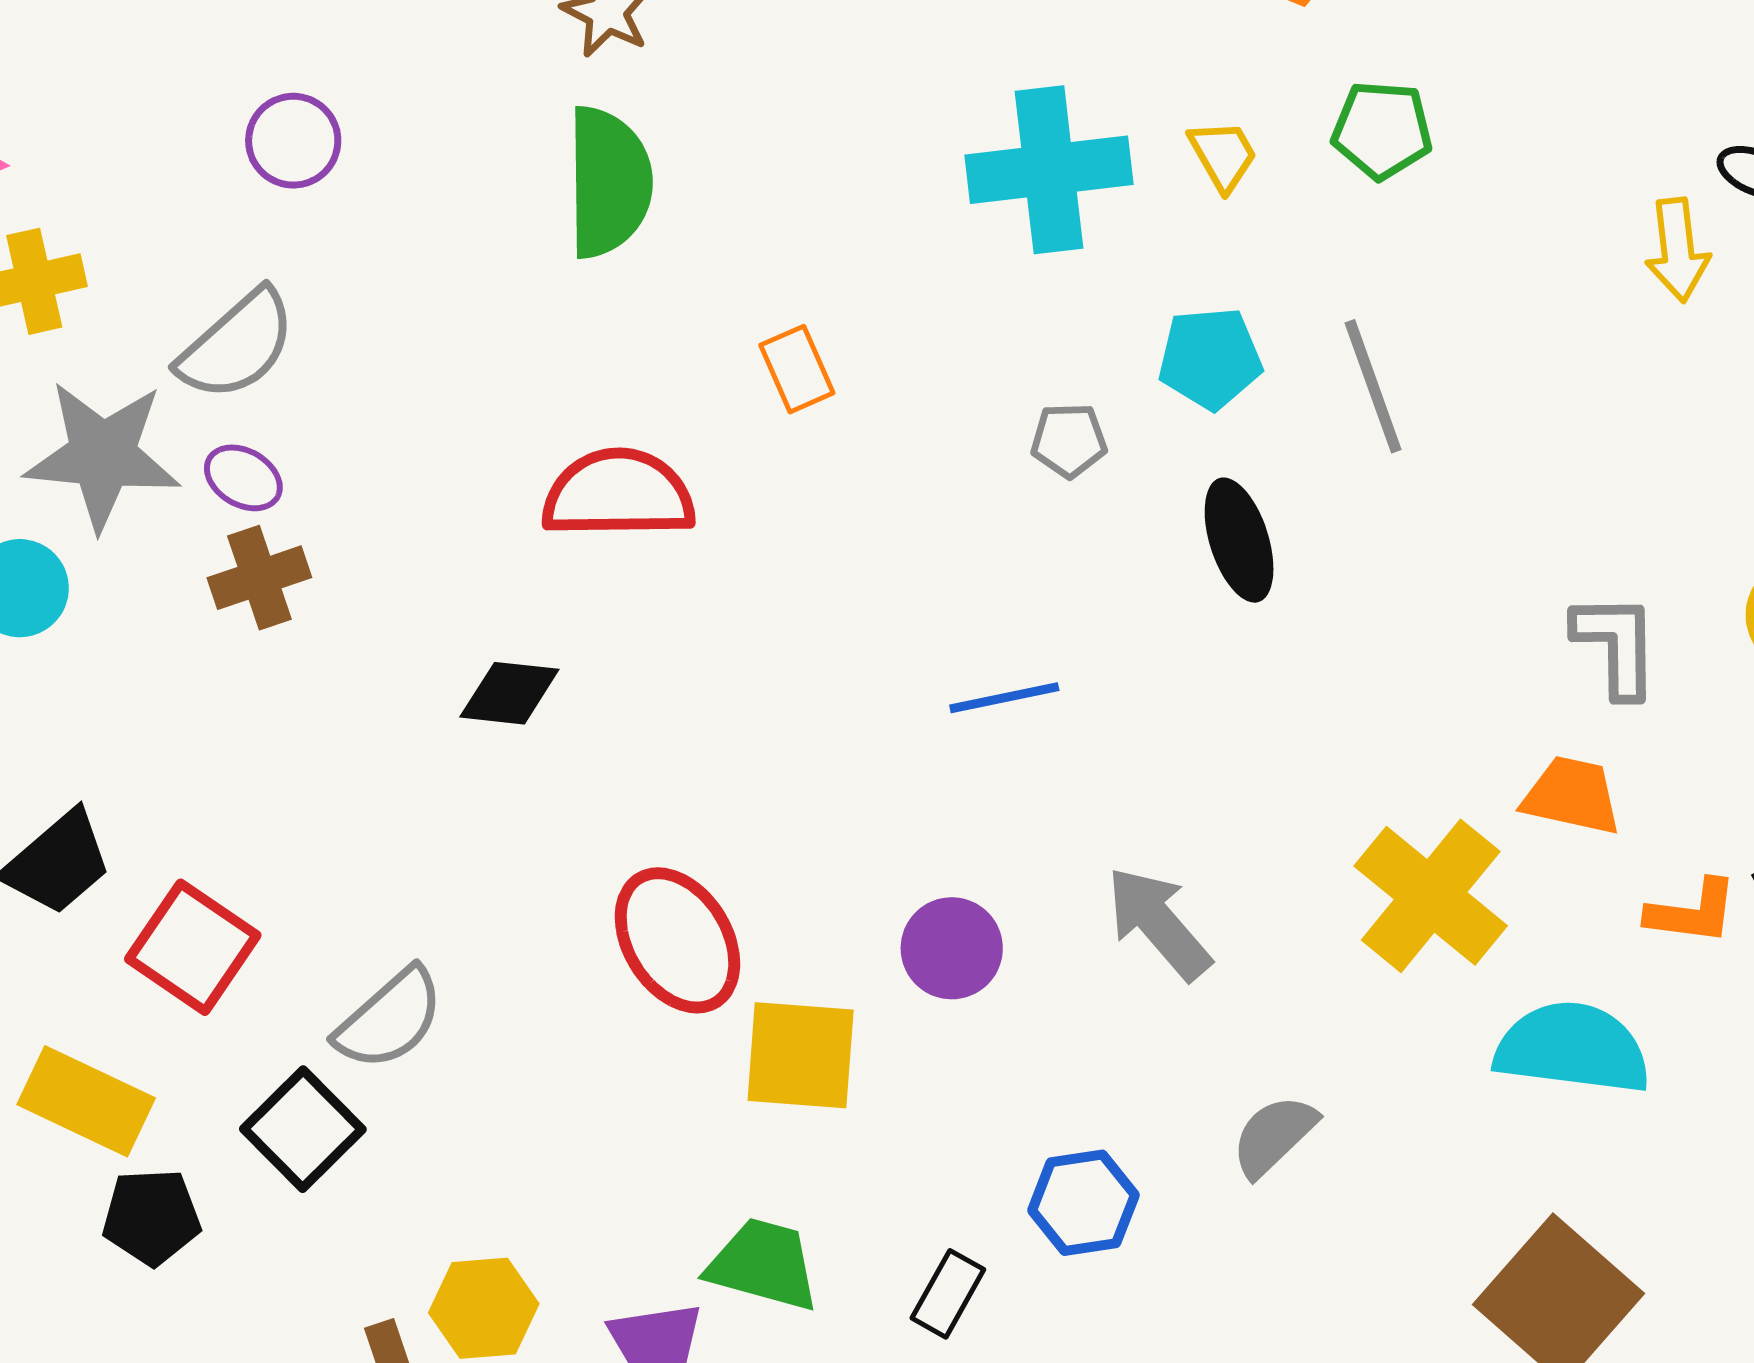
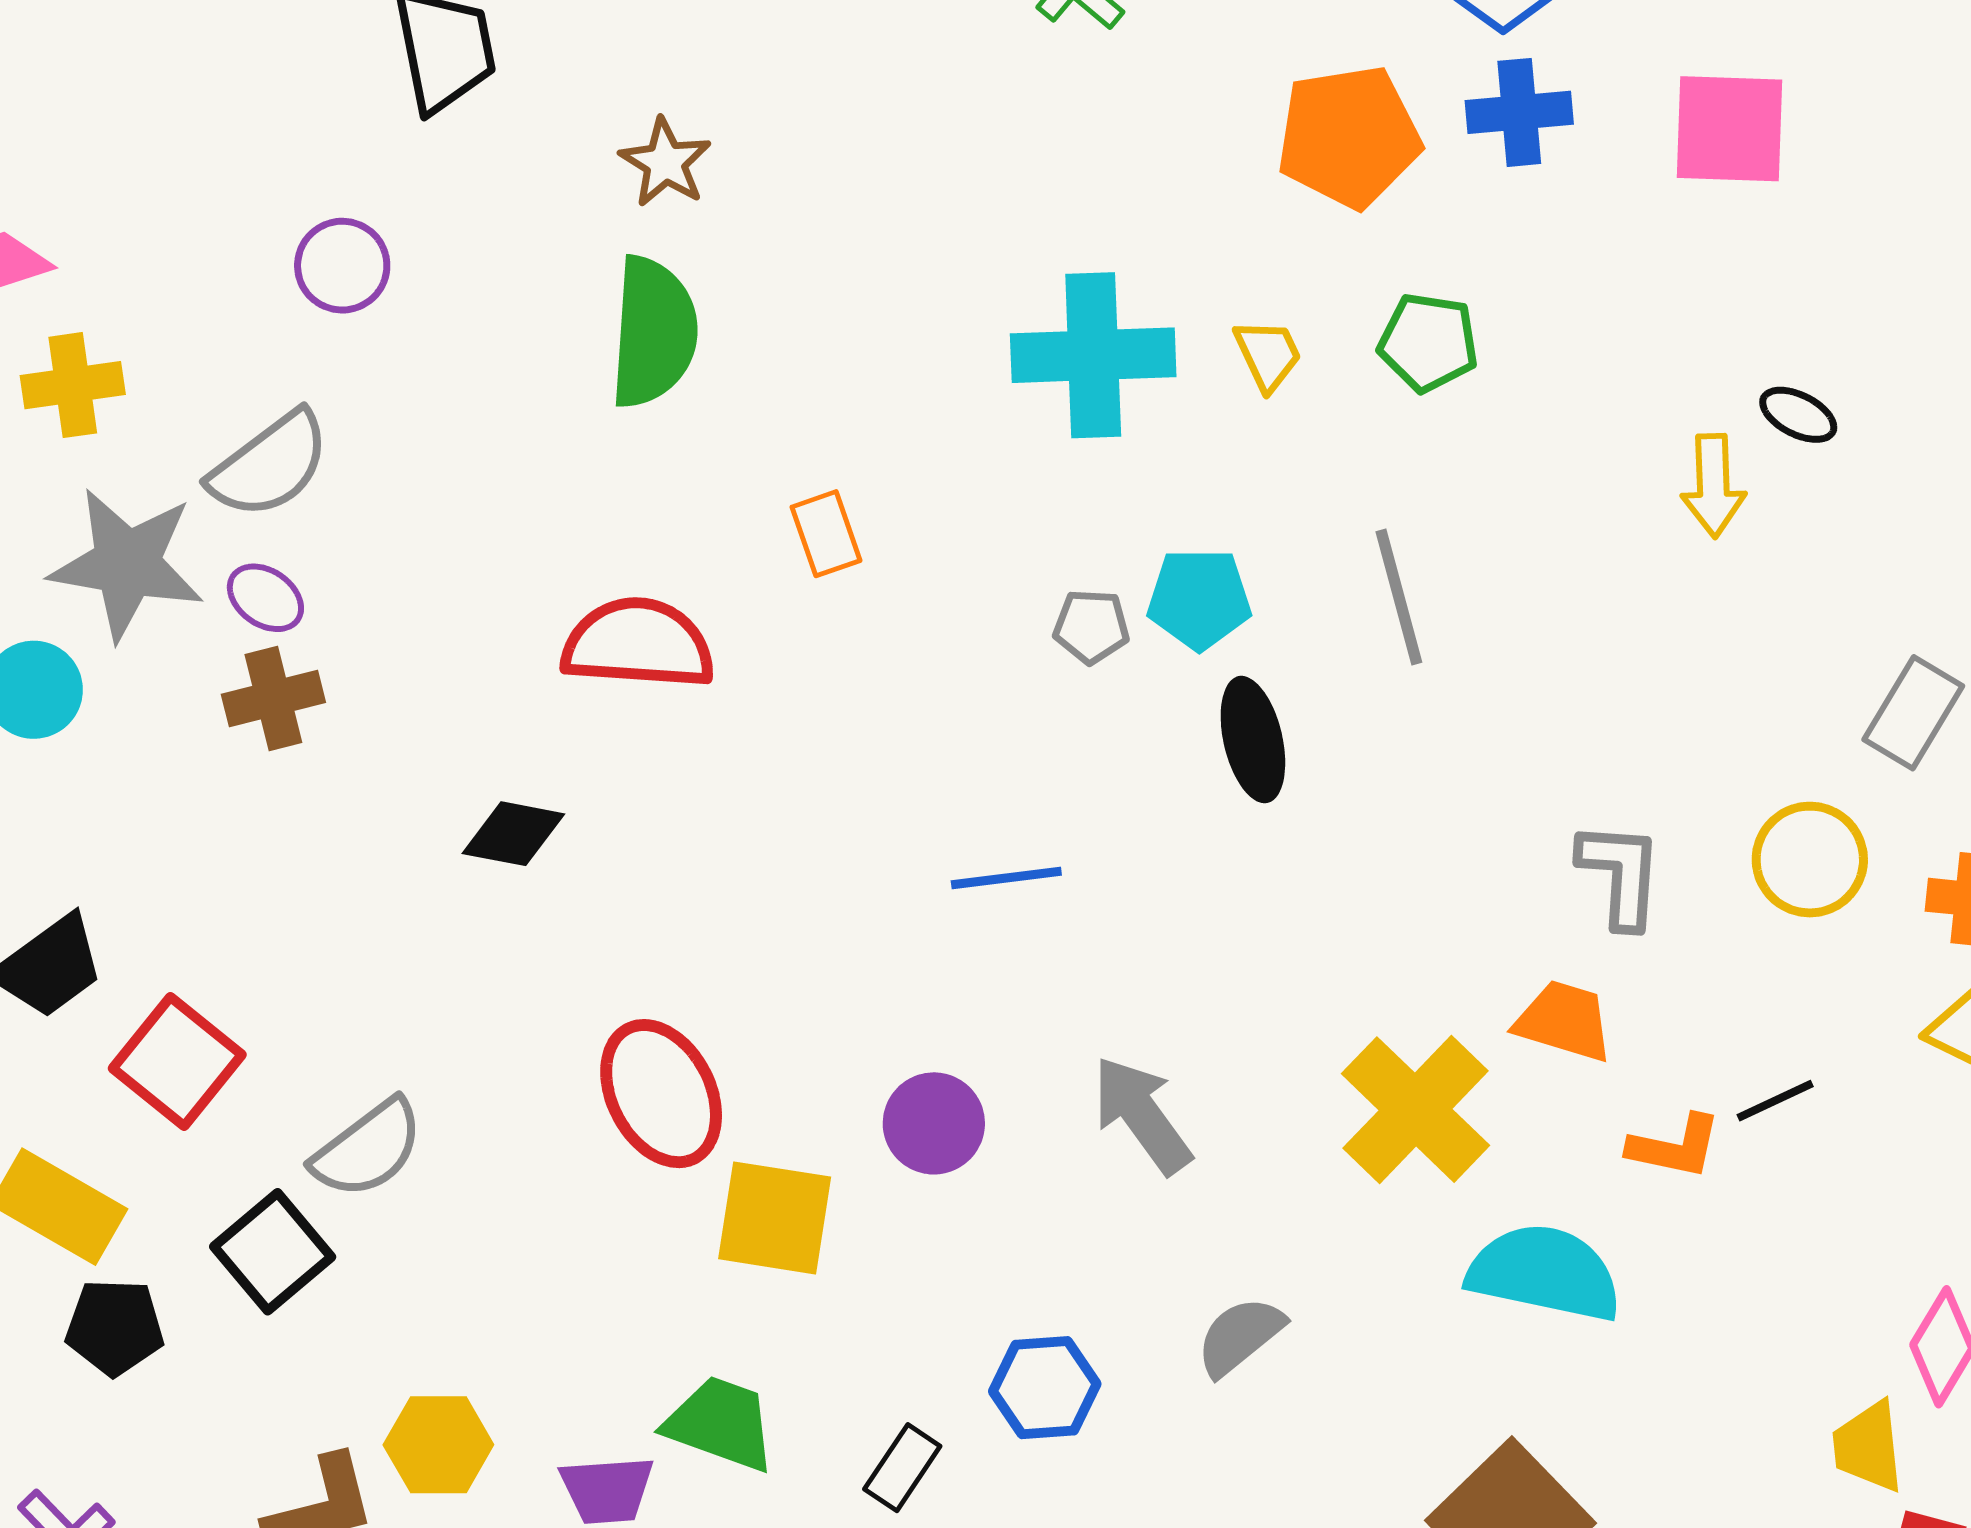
cyan pentagon: (1210, 358) -> (1199, 599), moved

